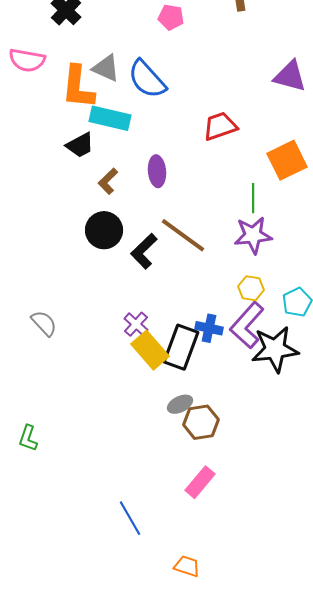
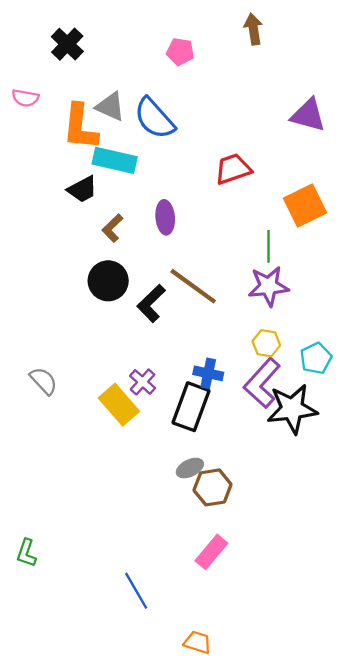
pink semicircle: (27, 60) -> (25, 98), size x0.7
blue cross: (209, 328) -> (208, 373), moved
yellow rectangle: (150, 350) -> (119, 405), moved
green L-shape: (28, 438) -> (26, 553), moved

